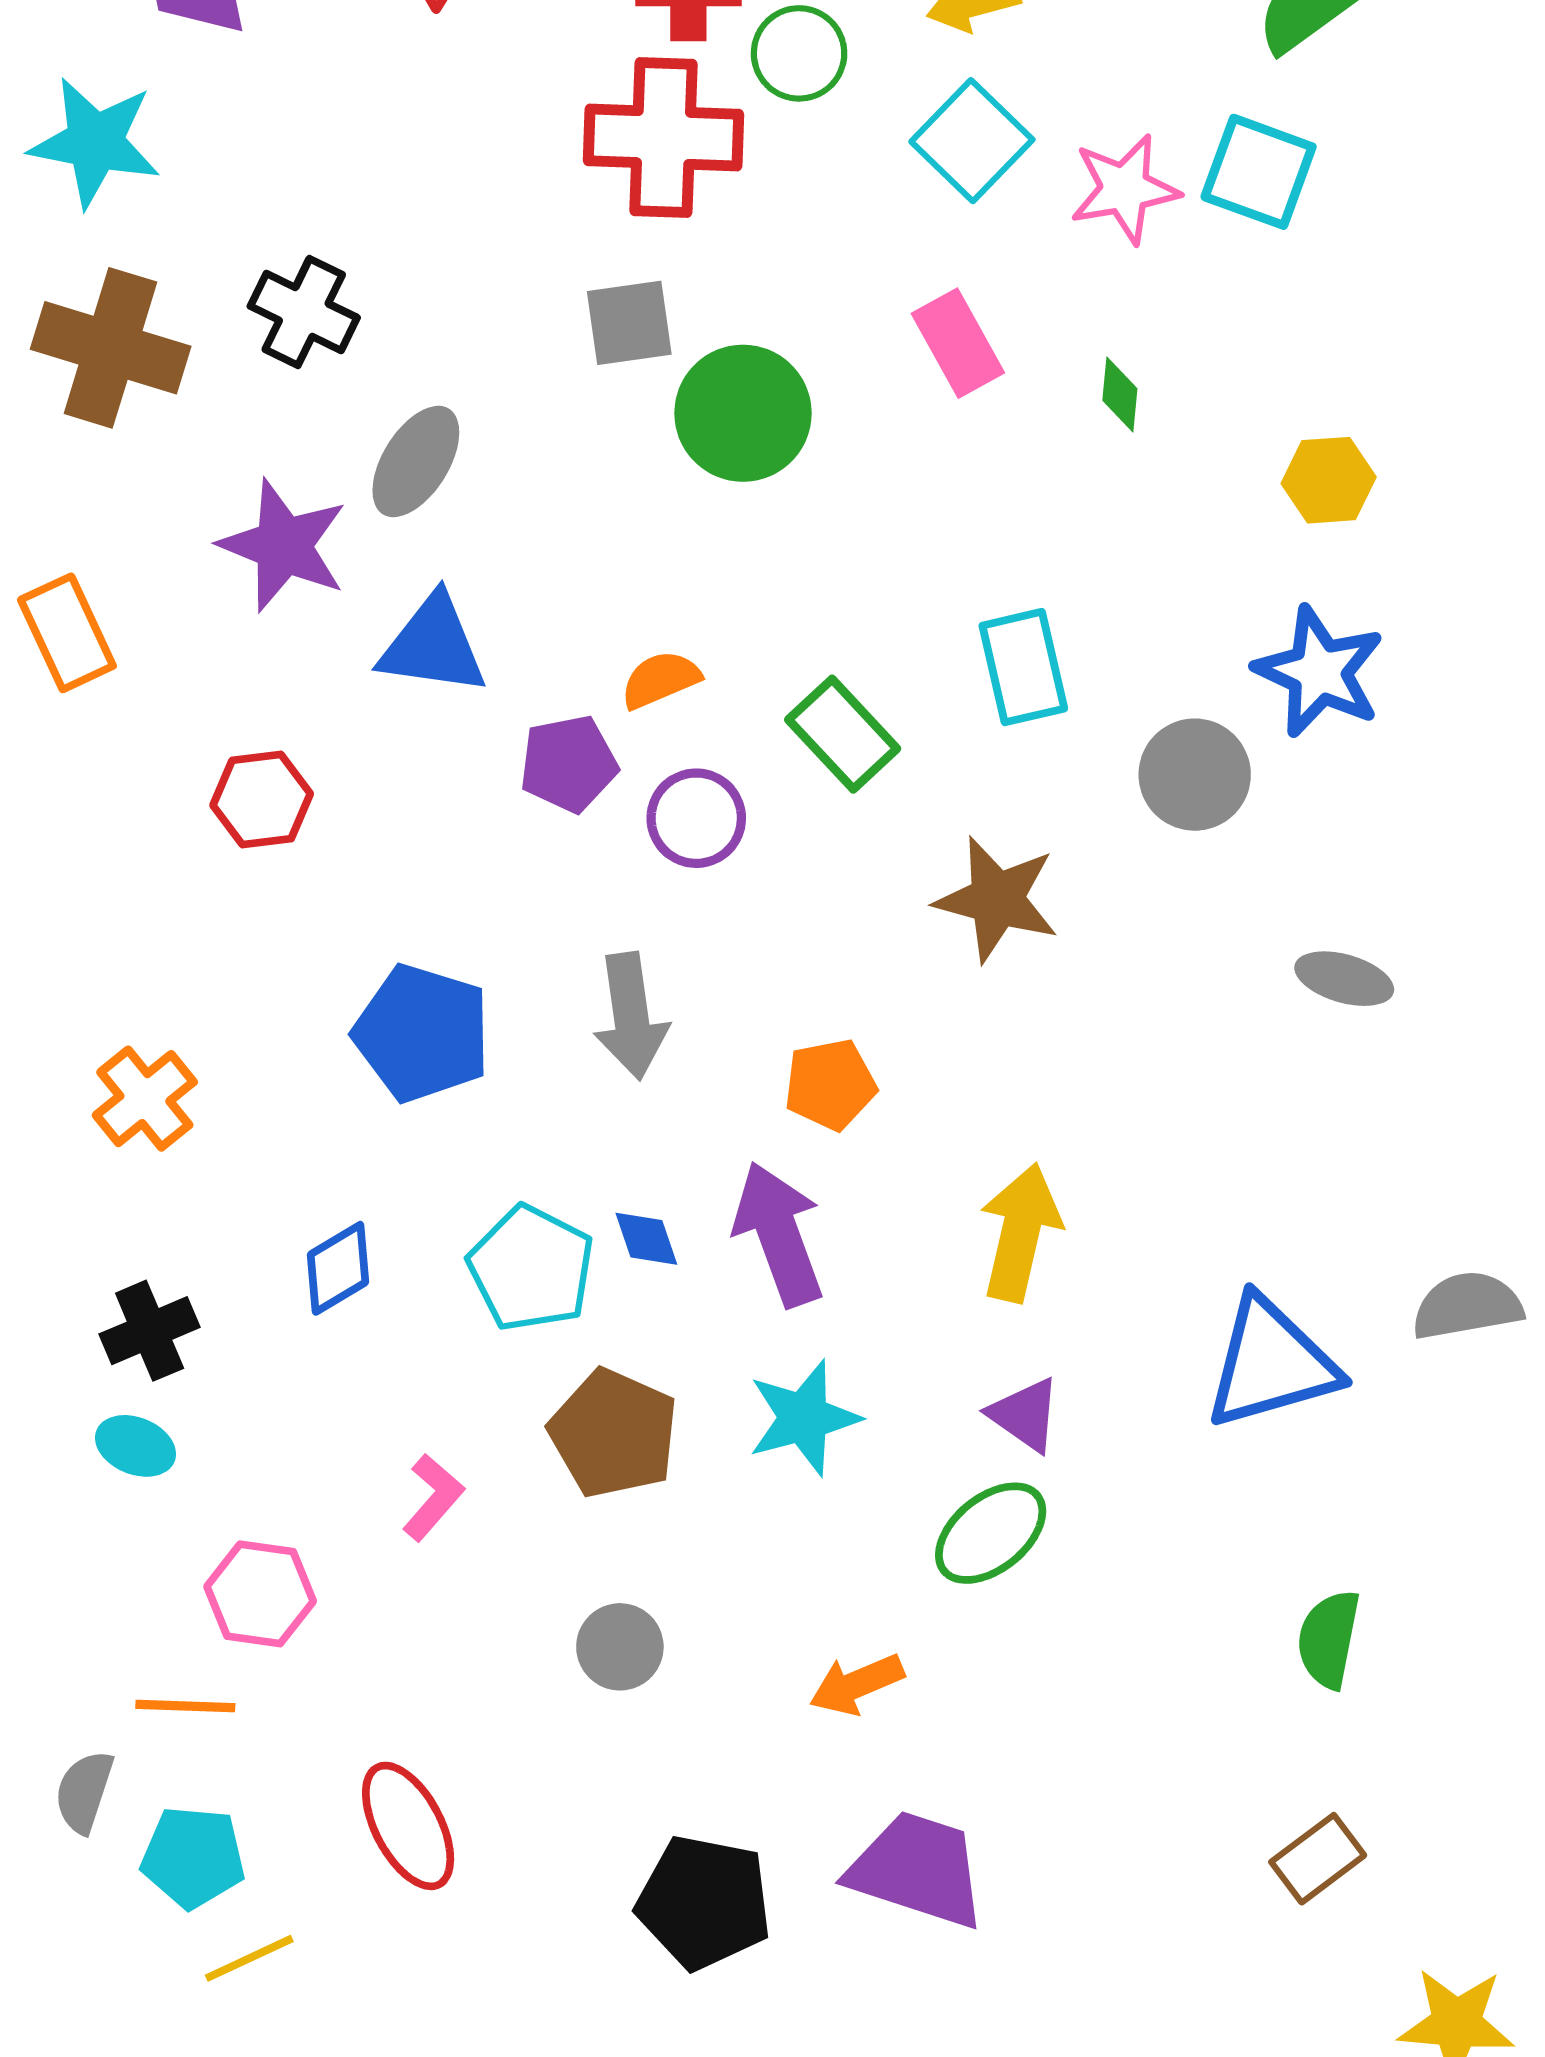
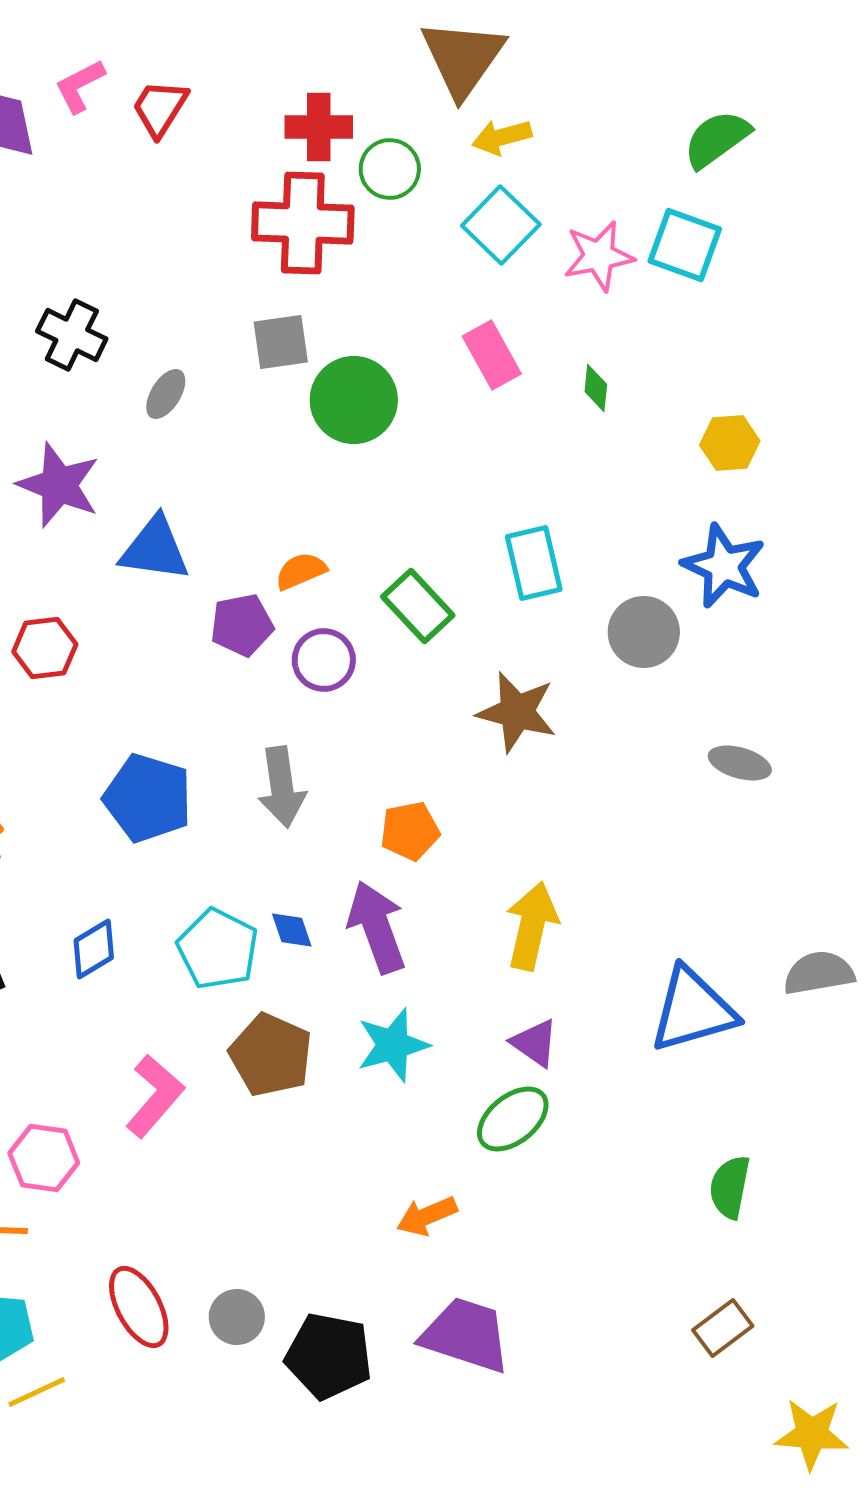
gray ellipse: (416, 462) -> (166, 394), moved, size x0.7
pink L-shape: (433, 1497) -> (155, 1096), size x1.5
gray circle: (620, 1647) -> (237, 1317), moved

